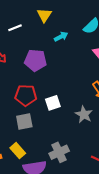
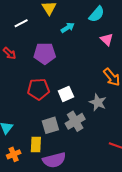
gray square: (24, 121) -> (50, 125), moved
yellow rectangle: (18, 151) -> (36, 144), turned 49
gray cross: (59, 152) -> (75, 121), moved

